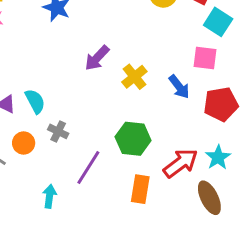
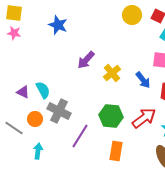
gray cross: (58, 131) -> (59, 111), size x1.6
red arrow: (181, 163) -> (144, 118), moved
cyan arrow: (49, 196) -> (38, 151), moved

